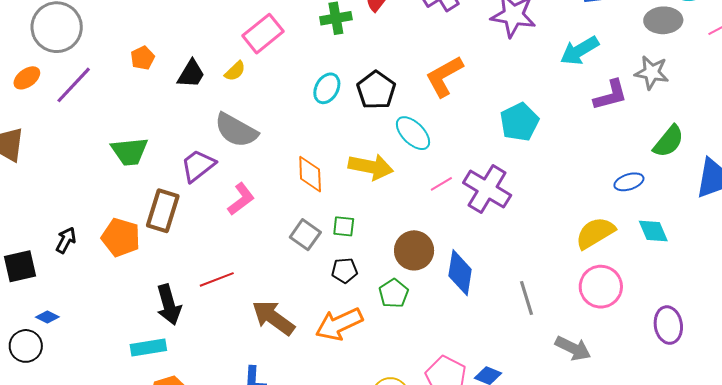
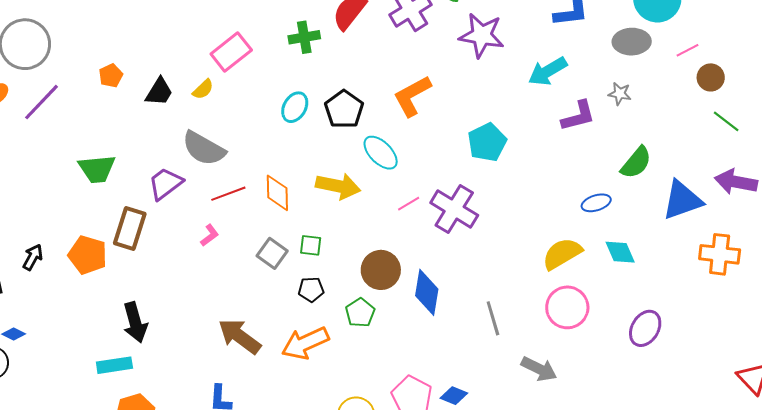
gray star: (652, 73) -> (620, 94), size x0.7
pink L-shape: (241, 199) -> (210, 235), moved, size x0.7
red line: (217, 279) -> (228, 194), moved
purple ellipse: (668, 325) -> (645, 328), moved, turned 39

